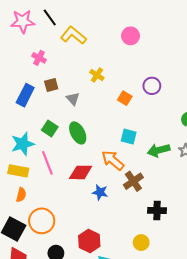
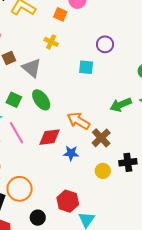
orange square: (125, 98) -> (60, 14), moved
gray triangle: (73, 99) -> (32, 68), size x1.5
cyan square: (129, 137) -> (86, 67), moved
yellow circle: (141, 243) -> (103, 171), moved

